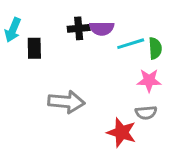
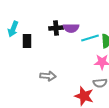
gray arrow: (66, 102) -> (48, 76), size x0.7

